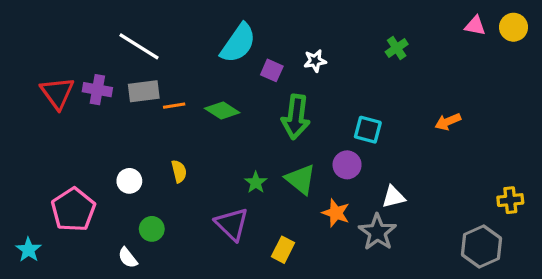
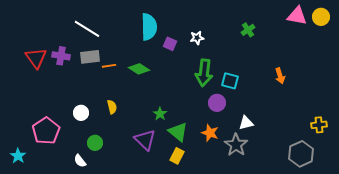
pink triangle: (475, 26) -> (297, 16), size x1.5
cyan semicircle: (238, 43) -> (149, 27), turned -36
green arrow: (296, 117) -> (204, 73), moved
orange arrow: (448, 122) -> (280, 76), turned -84
green triangle: (301, 179) -> (178, 132), moved

